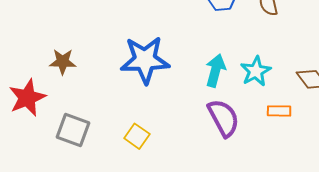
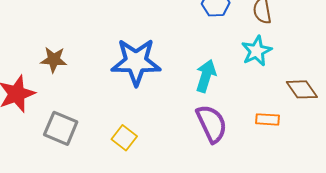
cyan star: (256, 71) -> (257, 51), moved

